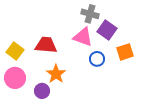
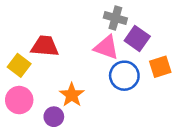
red trapezoid: (46, 45) -> (45, 46), moved
blue circle: (97, 59) -> (124, 76), size x1.5

